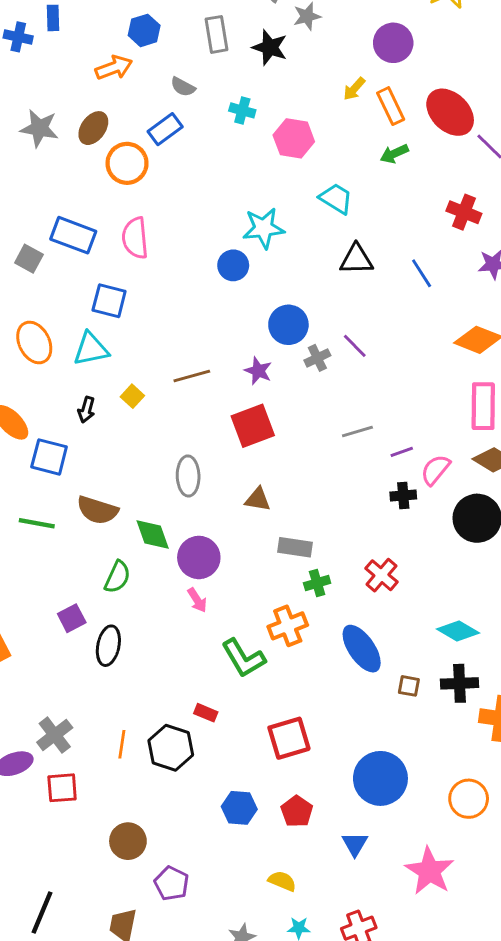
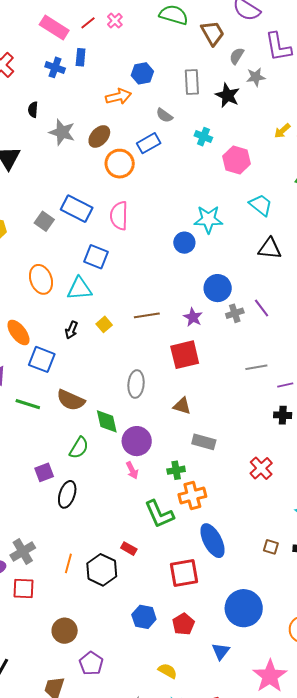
green cross: (317, 583) -> (176, 470), moved
blue ellipse: (362, 649) -> (212, 541), moved

